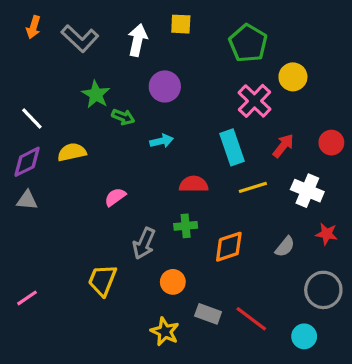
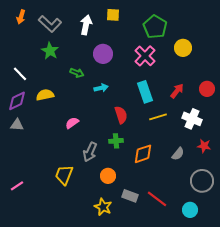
green star: (96, 94) -> (50, 51), moved
pink cross: (254, 101) -> (145, 56), moved
red semicircle: (194, 184) -> (121, 115), turned 72

